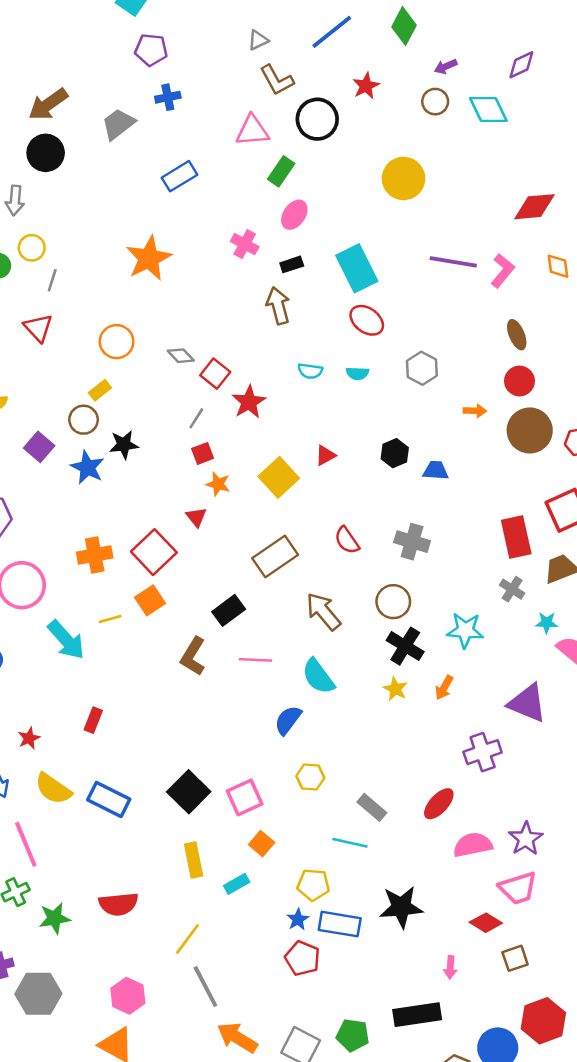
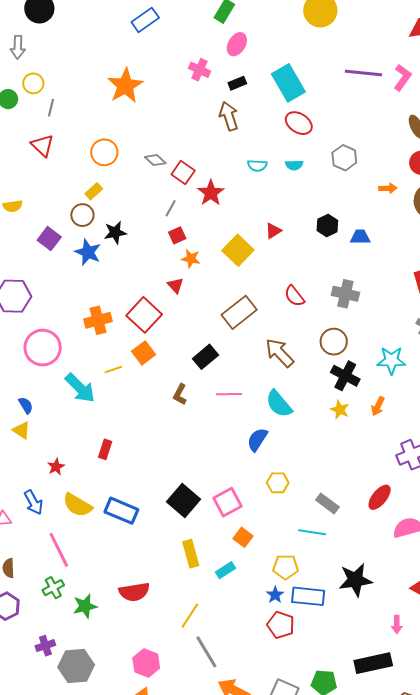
brown L-shape: (193, 656) -> (180, 394), size x0.7

